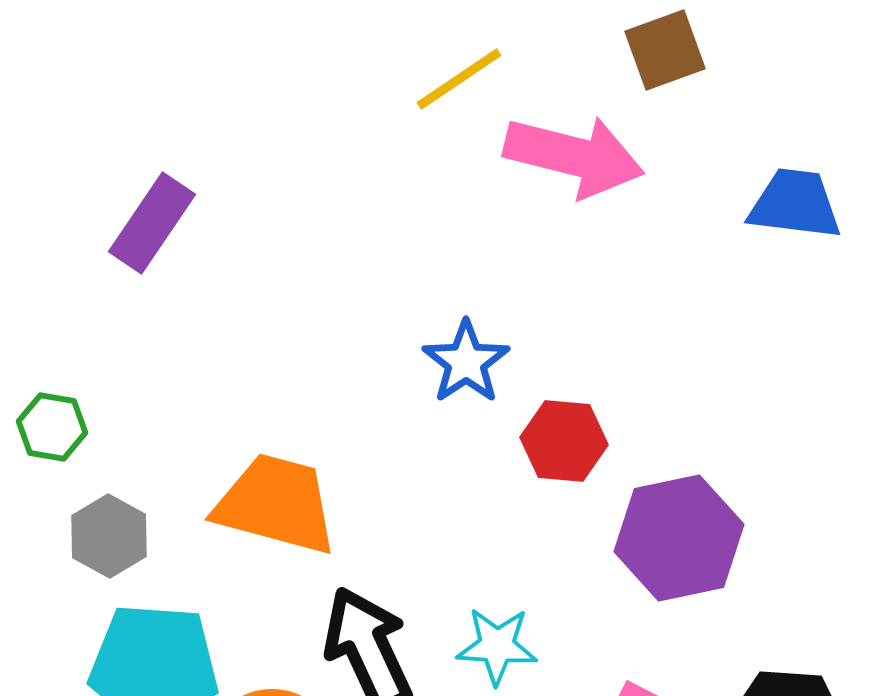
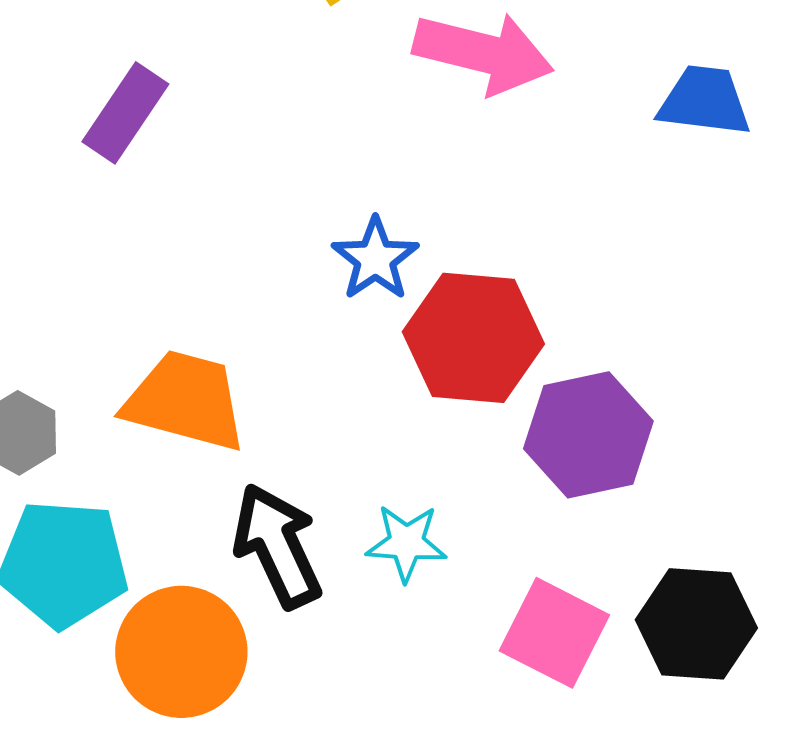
purple rectangle: (152, 223) -> (125, 113), moved
red hexagon: (564, 441) -> (473, 338), size x1.6

